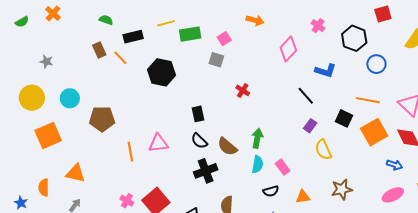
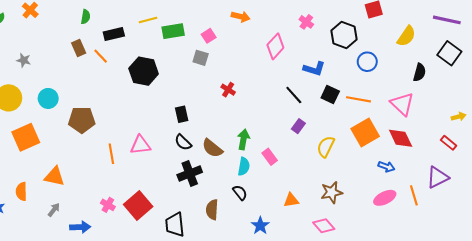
green semicircle: (106, 20) -> (86, 17), turned 80
black square: (344, 118) -> (330, 94), moved
yellow semicircle: (323, 150) -> (326, 147), moved, turned 50
pink rectangle: (283, 167) -> (270, 157), moved
black semicircle: (271, 191) -> (240, 193), moved, turned -112

